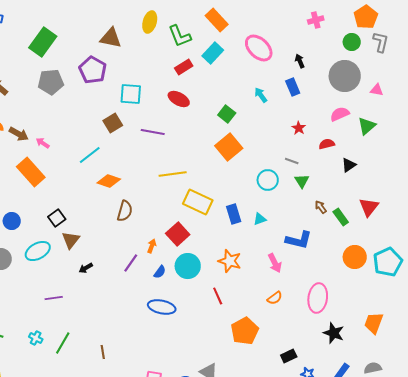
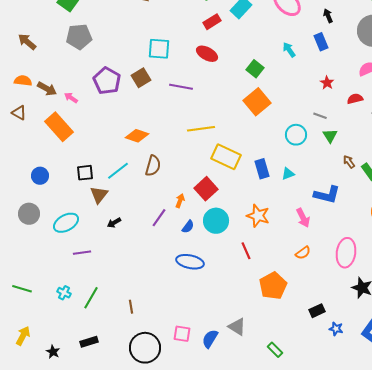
purple pentagon: (93, 70) -> (107, 81), moved
cyan line: (90, 155) -> (118, 171), moved
black square: (57, 218) -> (85, 173), turned 30
cyan ellipse: (38, 251) -> (66, 223), moved

